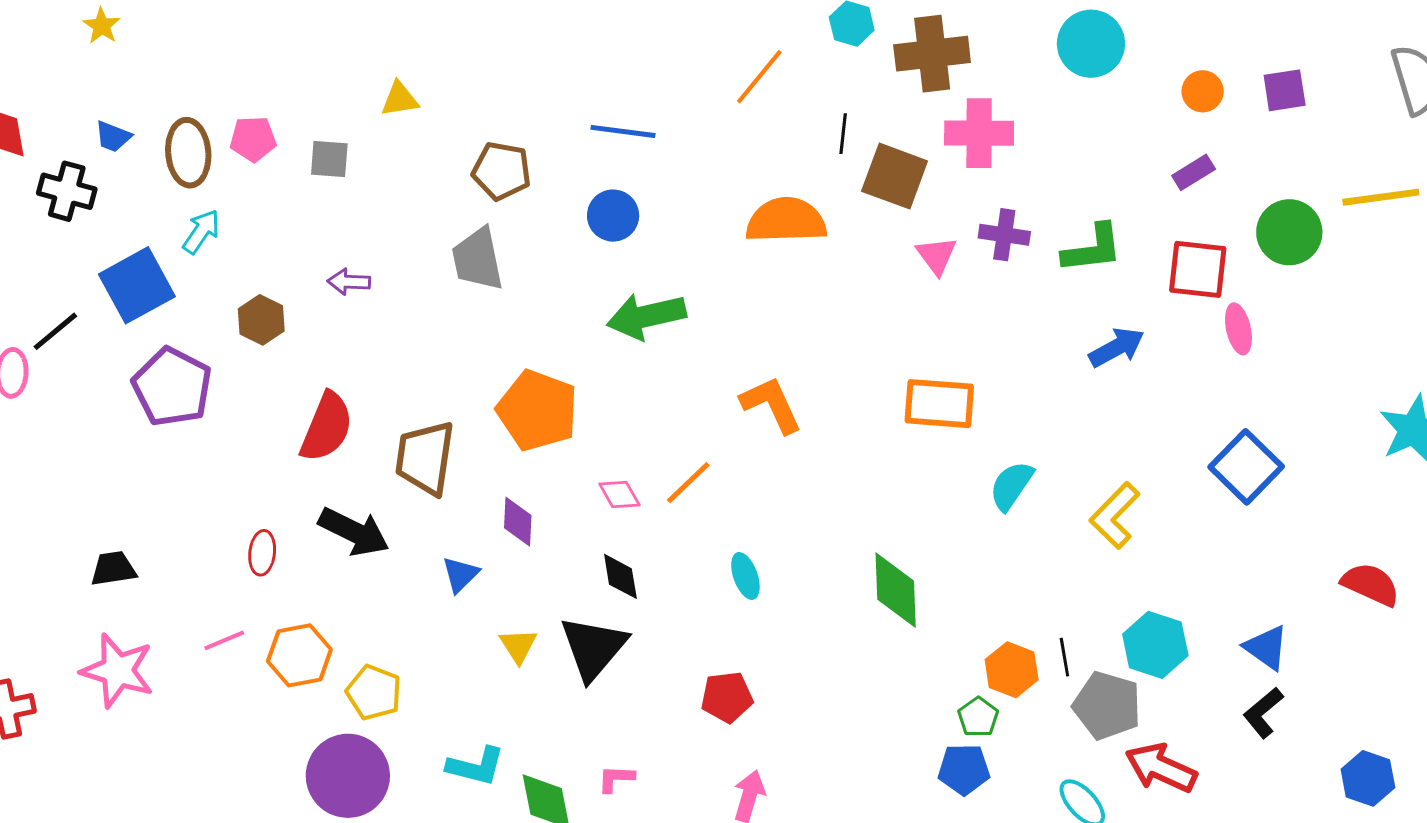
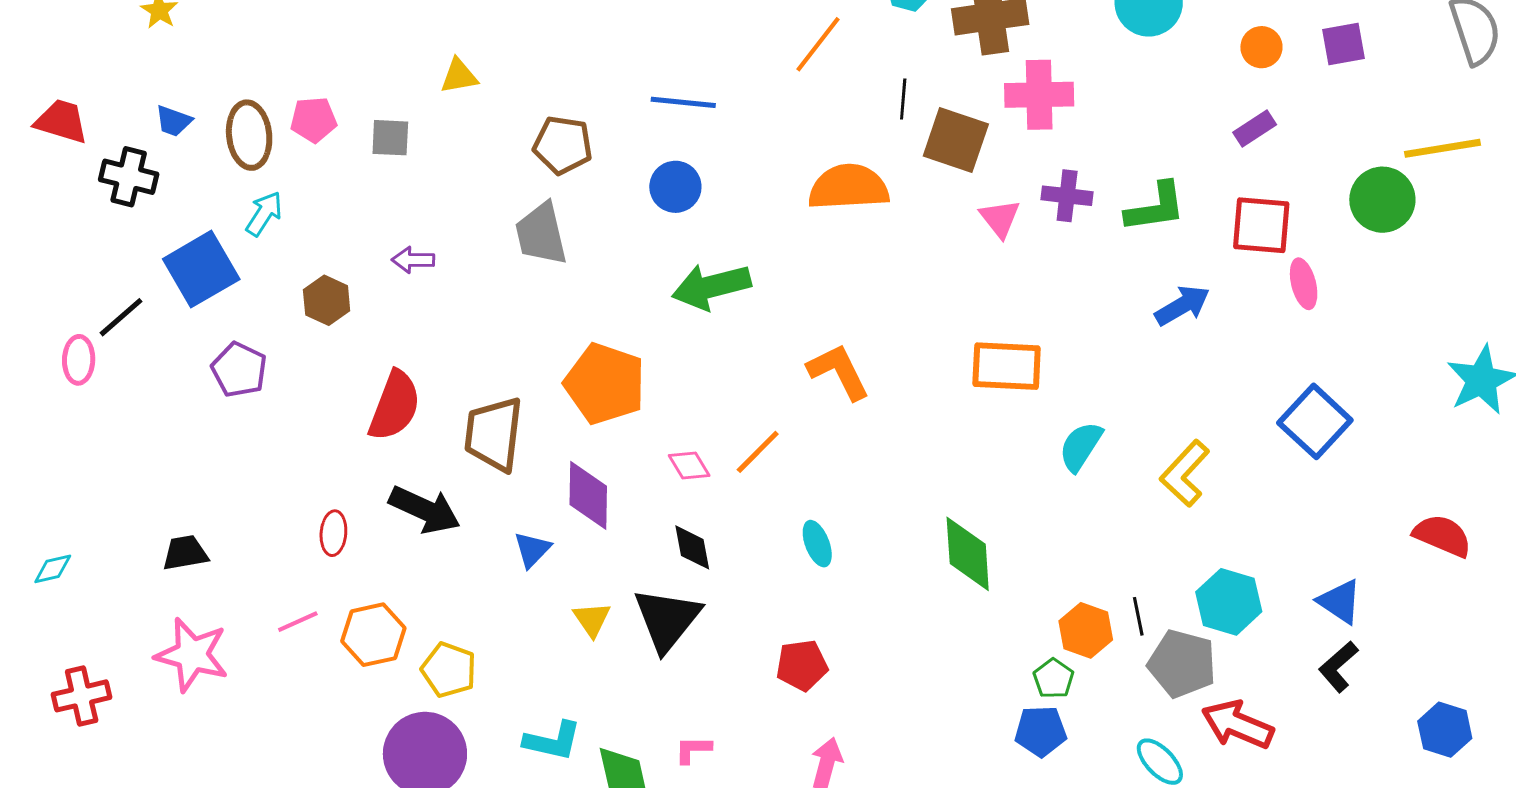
green circle: (1289, 232) -> (1382, 200), moved
purple pentagon: (172, 387) -> (239, 370), size x0.7
purple diamond: (518, 522) -> (588, 495), size x1.4

